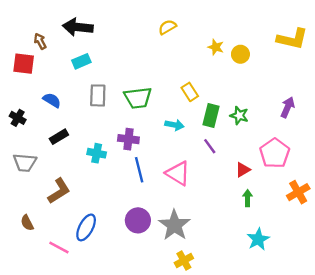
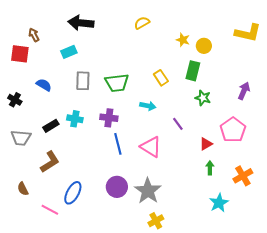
black arrow: (78, 27) -> (81, 23), moved
green rectangle: (211, 116) -> (193, 71), moved
black rectangle: (59, 137) -> (51, 126), moved
cyan cross: (97, 153) -> (75, 119), moved
orange cross: (298, 192) -> (243, 176), moved

